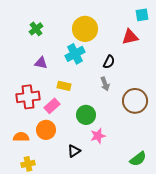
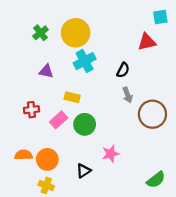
yellow circle: (85, 29) -> (76, 33), moved
gray arrow: (105, 84) -> (128, 95), moved
red cross: (28, 97) -> (31, 110), size x0.6
green circle: (86, 115) -> (85, 124), moved
orange circle: (46, 130) -> (47, 159), moved
yellow cross: (28, 164) -> (46, 185), moved, turned 32

